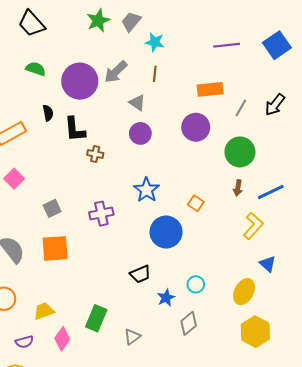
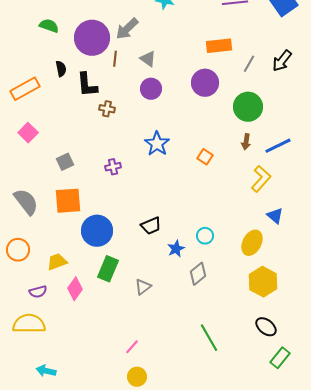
brown line: (155, 74) -> (115, 59), moved
purple cross: (101, 214) -> (113, 167), size x0.7
blue circle: (166, 232) -> (97, 231), moved

